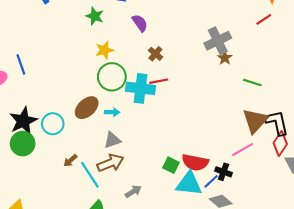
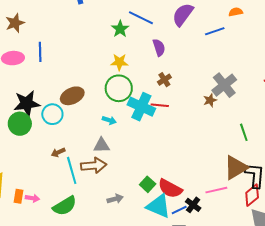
gray cross: (218, 41) -> (224, 85), turned -30
brown star: (225, 58) -> (210, 100), moved
green line: (252, 82) -> (244, 132), turned 36
brown ellipse: (87, 108) -> (72, 96), moved
gray arrow: (133, 191) -> (115, 199), moved

